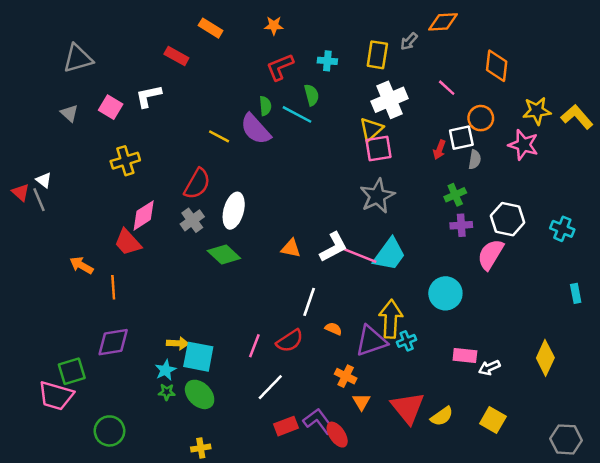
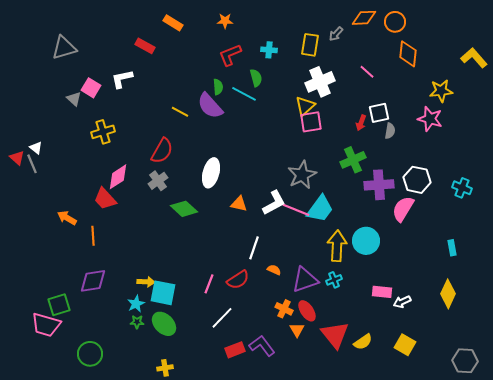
gray triangle: (69, 113) -> (74, 99), moved
yellow L-shape: (577, 117) -> (474, 58), moved
orange circle: (481, 118) -> (395, 22), moved
green cross: (455, 195) -> (353, 160), moved, size x1.4
gray star: (377, 196) -> (302, 175), moved
white ellipse: (234, 211) -> (211, 173), moved
purple cross: (461, 225) -> (379, 185), size x1.6
cyan rectangle: (576, 293) -> (452, 248), moved
yellow arrow: (391, 319) -> (337, 246), moved
red ellipse: (337, 435) -> (307, 311), moved

